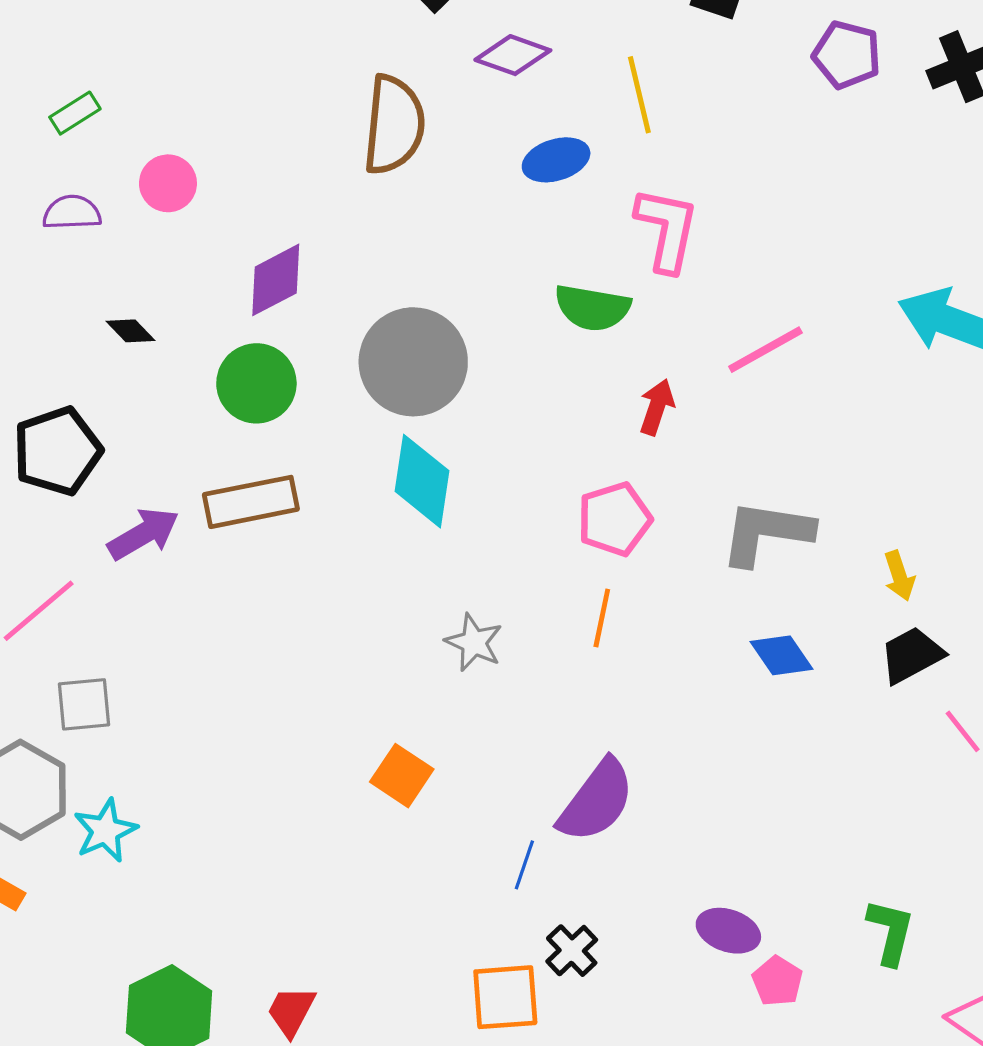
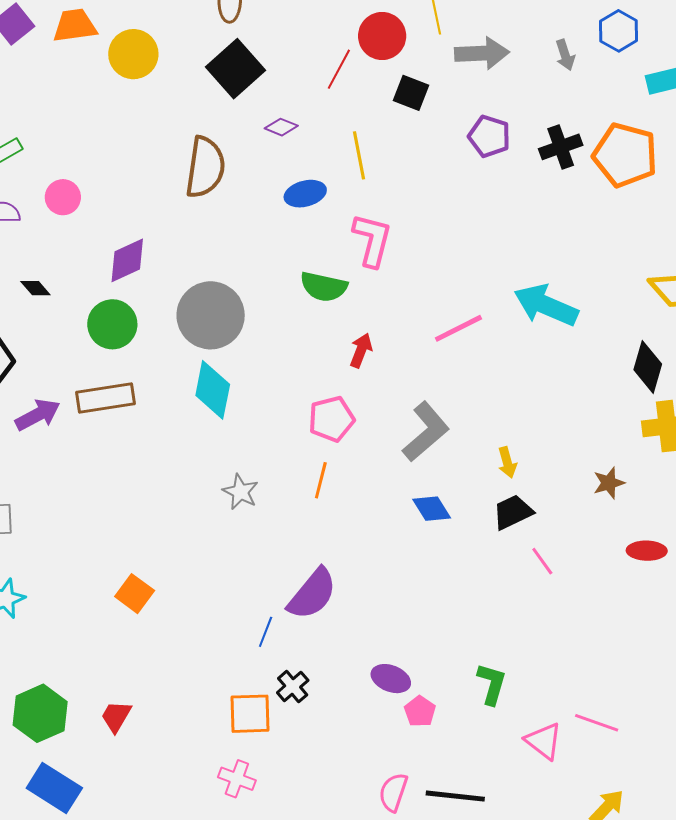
purple diamond: (513, 55) -> (281, 127), size x0.7
pink line: (765, 350) -> (458, 328), moved
gray L-shape: (766, 533) -> (426, 432), turned 128
orange square: (402, 776) -> (135, 594), moved

